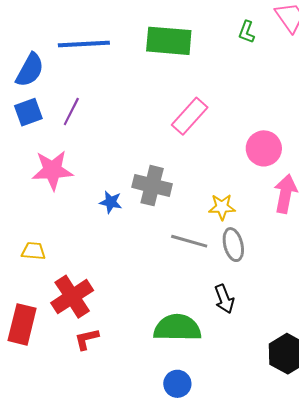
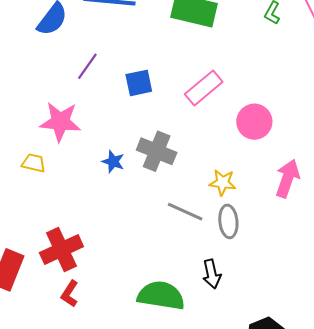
blue square: (28, 112) -> (139, 83), moved
pink circle: (264, 148) -> (254, 122), moved
yellow trapezoid: (33, 251) -> (34, 163), moved
red L-shape: (87, 339) -> (70, 294), turned -52

